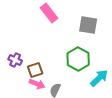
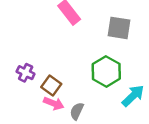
brown square: (35, 70) -> (51, 86), turned -35

